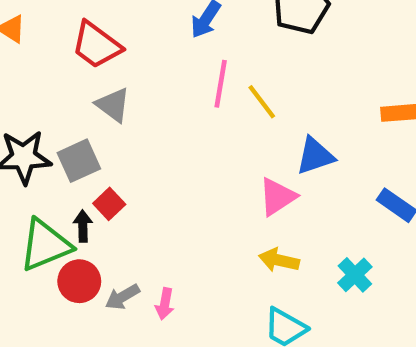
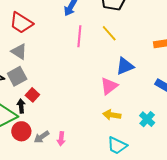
yellow line: (262, 102) -> (109, 33), moved
gray triangle: (113, 105) -> (19, 52), moved

